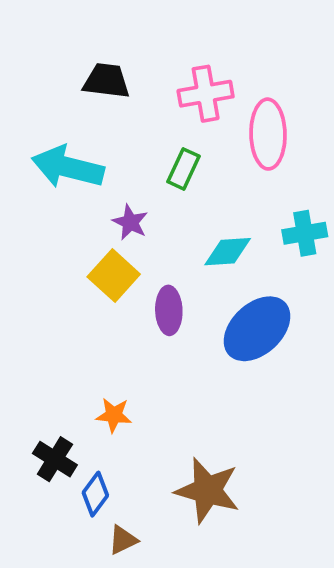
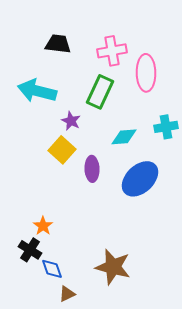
green rectangle: (184, 169) -> (100, 92), size x1.5
orange star: (114, 415) -> (43, 226), moved, turned 30
blue diamond: (95, 494) -> (52, 269), turned -55

